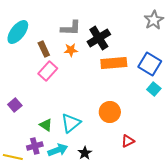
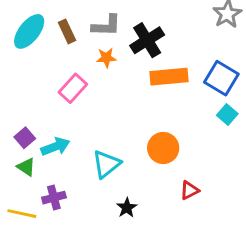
brown rectangle: (44, 49) -> (67, 31), moved
green triangle: (46, 125) -> (26, 167), moved
cyan arrow: (58, 150) -> (55, 147), moved

